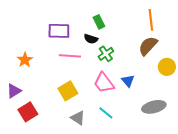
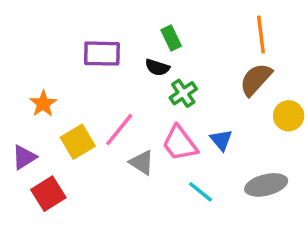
pink line: (70, 56) -> (119, 130), moved, turned -55
yellow square: (68, 91) -> (78, 142), moved
cyan line: (106, 113) -> (200, 192), moved
gray triangle: (78, 118) -> (142, 162), moved

